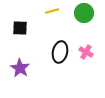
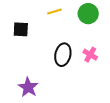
purple star: (20, 68) -> (28, 87), moved

